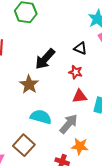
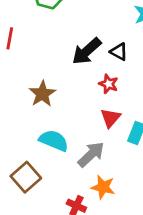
black arrow: (45, 59) -> (87, 51), moved
red triangle: (80, 96) -> (110, 118), turned -49

